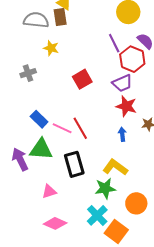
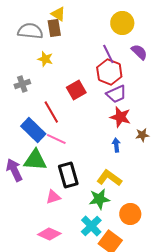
red hexagon: (132, 59) -> (109, 72), moved
blue rectangle: (39, 119) -> (33, 130), size x1.4
red line: (80, 128) -> (51, 112), moved
pink triangle: (49, 191) -> (53, 197), moved

